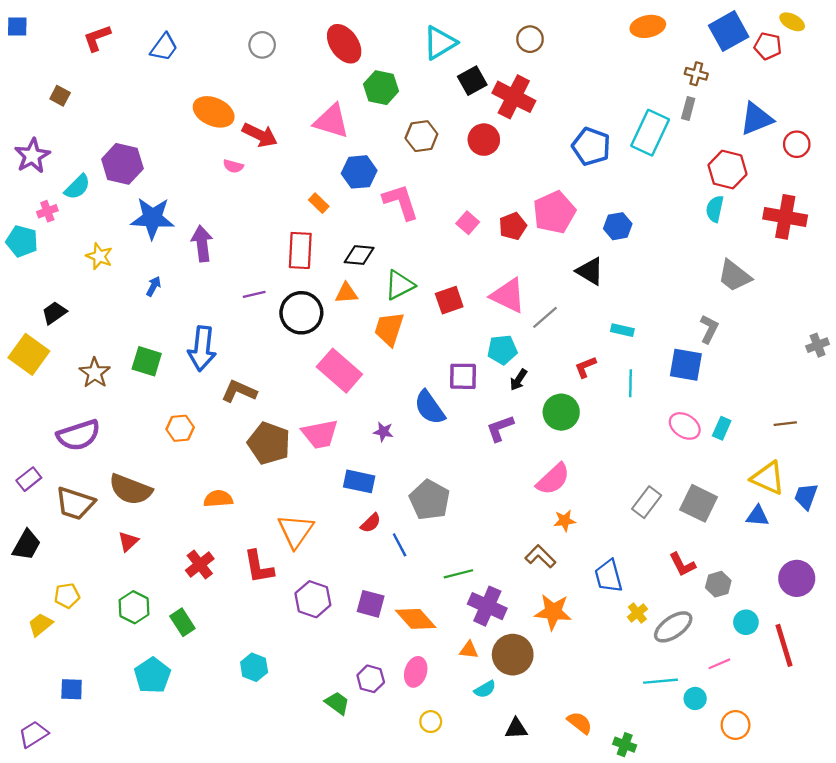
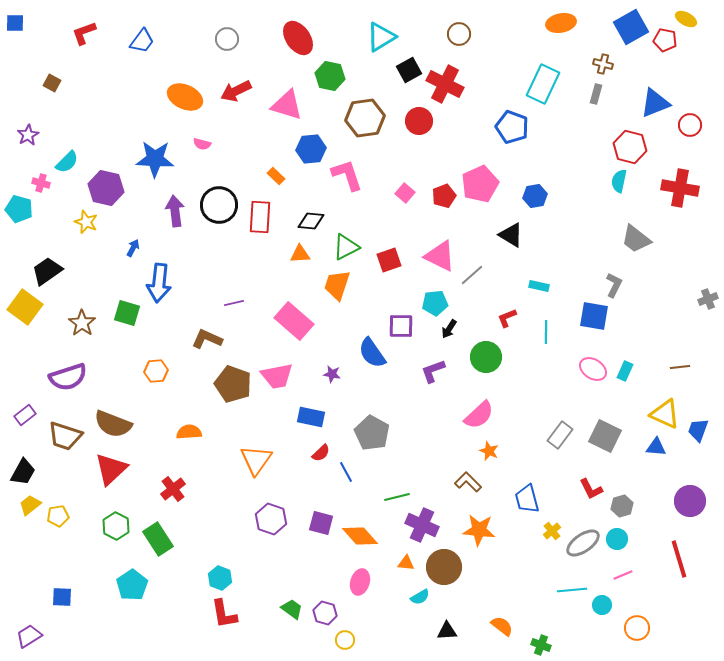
cyan rectangle: (650, 133) -> (543, 84), moved
red arrow: (260, 135) -> (236, 91), moved, turned 128
brown hexagon: (421, 136) -> (365, 118), size x1.4
purple star: (32, 156) -> (28, 135), size x0.7
purple hexagon: (122, 164) -> (106, 188), moved
pink cross: (47, 211) -> (41, 183), turned 36
blue star: (152, 218) -> (155, 159), moved
purple line: (254, 294) -> (234, 303), moved
black trapezoid: (54, 313) -> (47, 271), size x1.4
black circle: (301, 313) -> (219, 205), moved
blue arrow: (202, 349) -> (159, 283), moved
orange star: (565, 521) -> (489, 451), turned 30
red triangle: (128, 541) -> (111, 469), size x1.8
red L-shape: (259, 567) -> (224, 614), moved
green rectangle: (182, 622) -> (158, 539), size x1.4
cyan circle: (746, 622) -> (617, 539), moved
yellow trapezoid: (40, 625) -> (30, 505), moved
purple hexagon: (371, 679) -> (325, 613), moved
yellow circle: (431, 722) -> (345, 640), moved

